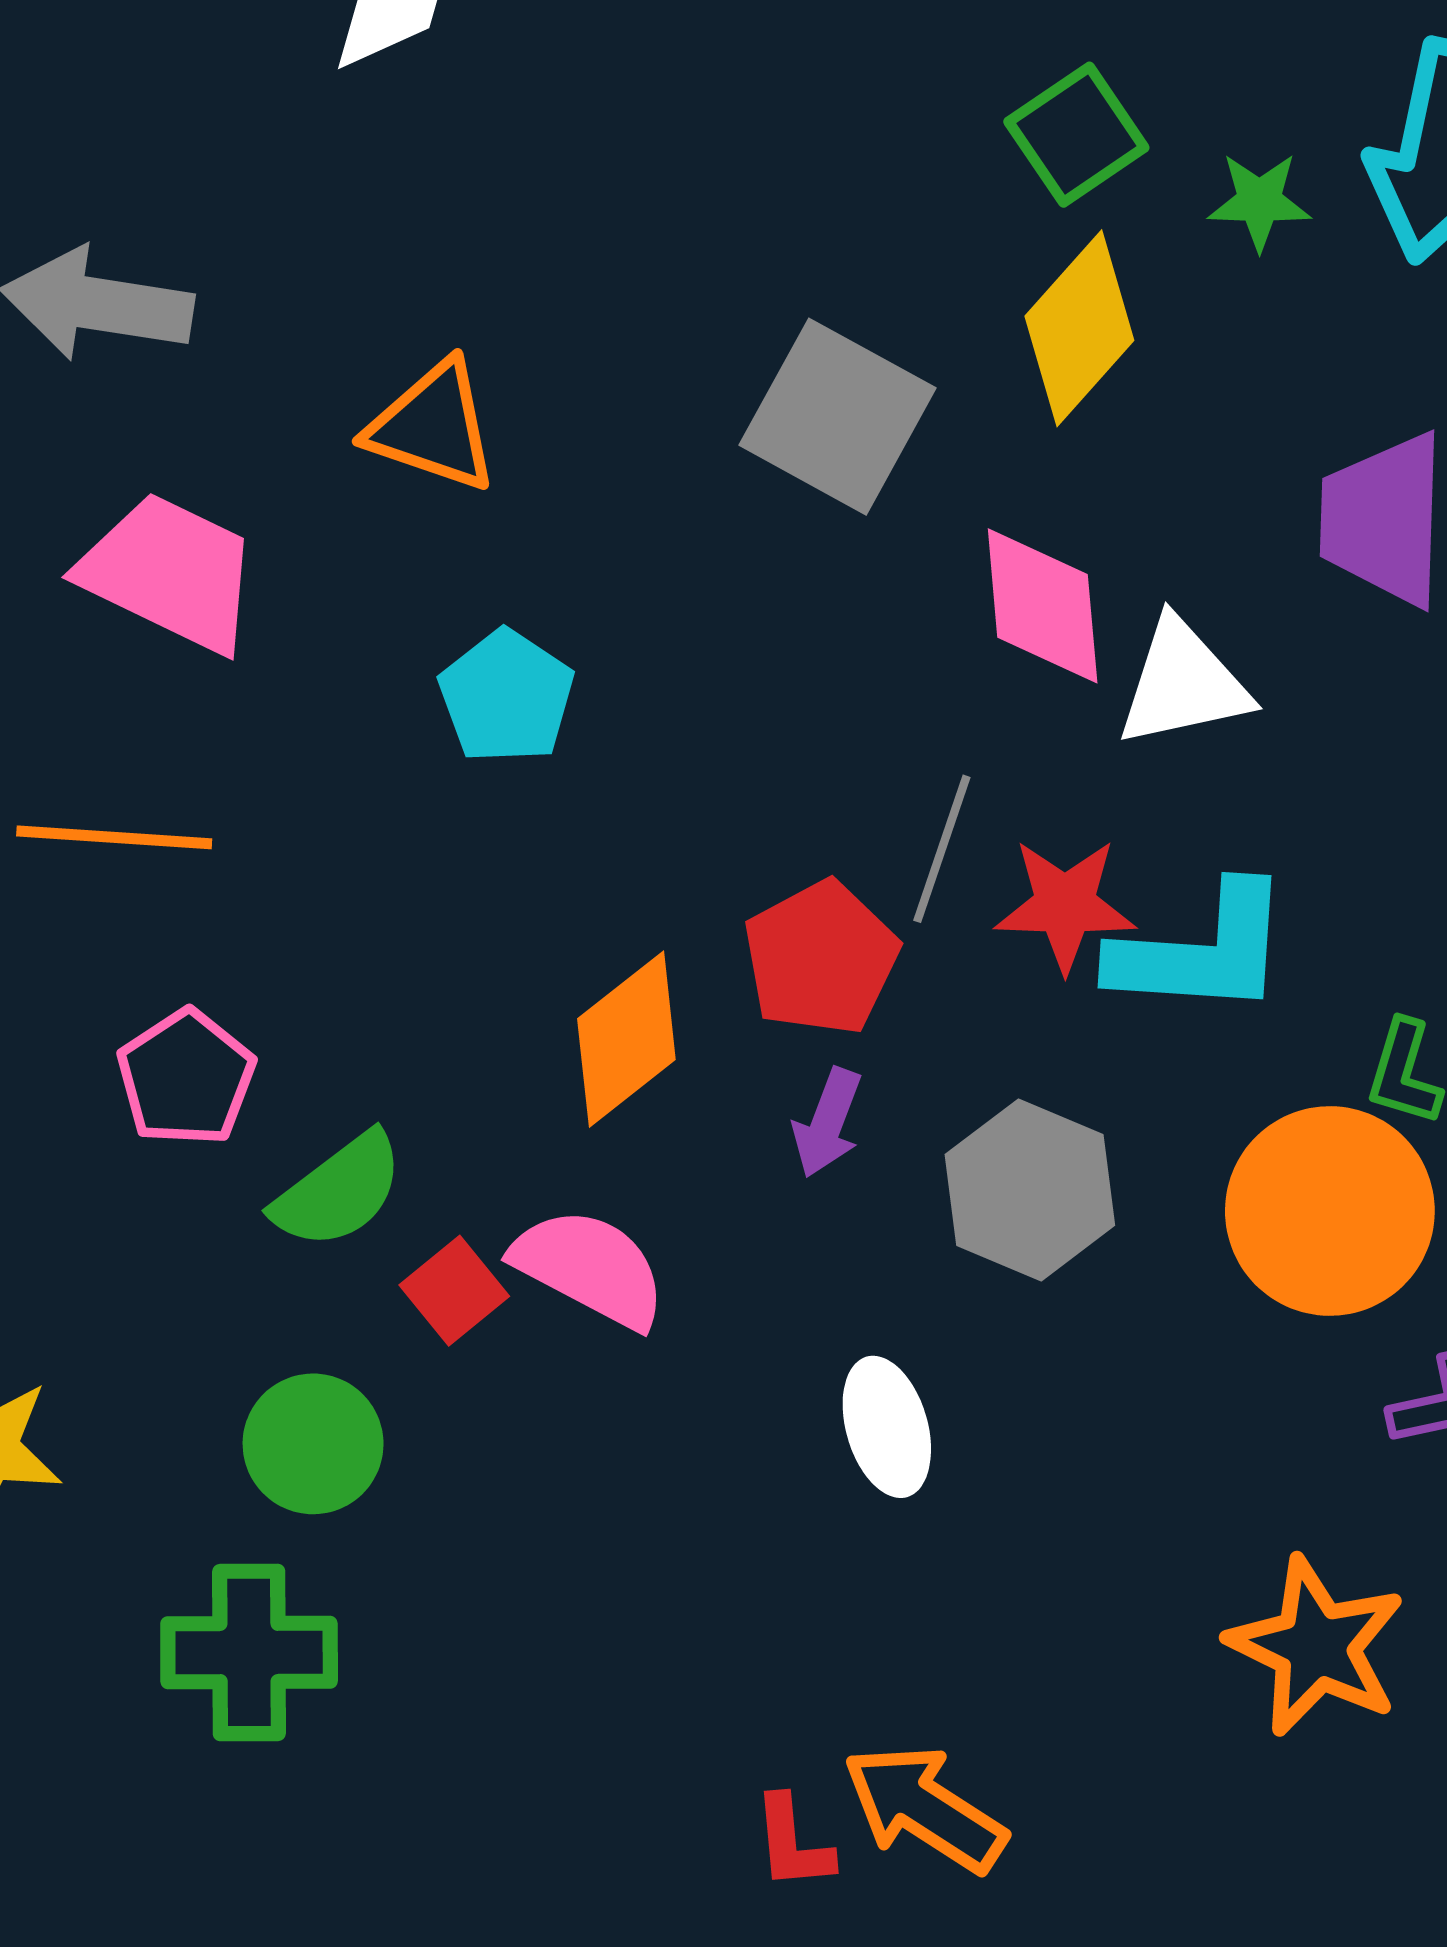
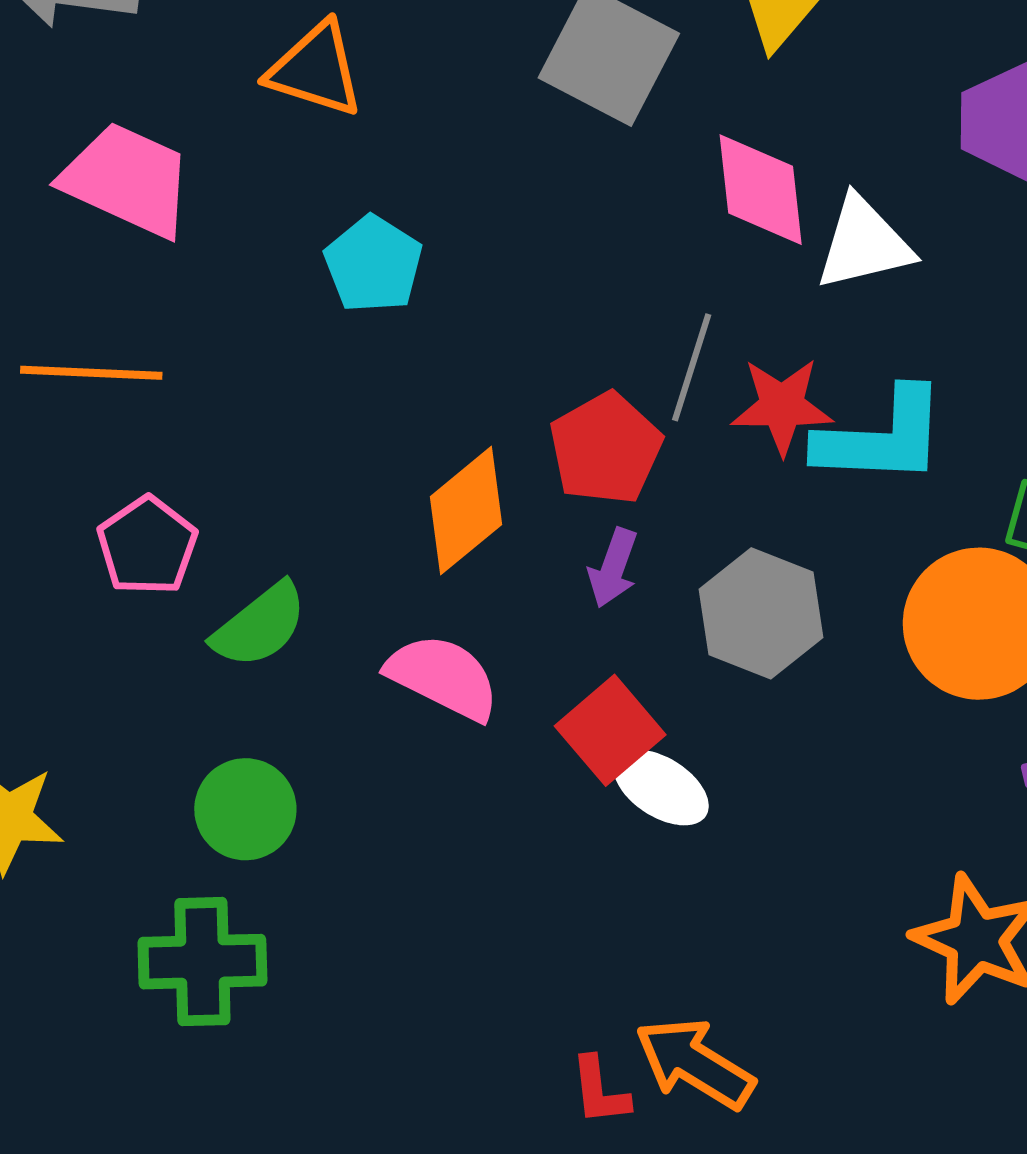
red square: (454, 1291) -> (610, 730), moved, size x1.4
white ellipse: (887, 1427) -> (661, 787), turned -40

